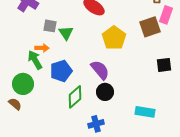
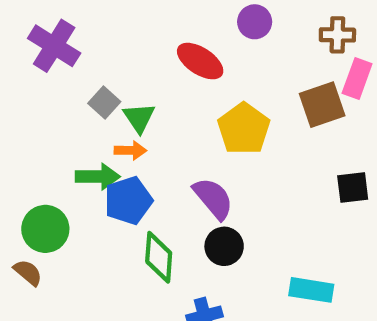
gray square: (50, 26) -> (104, 102), turned 32
orange arrow: (42, 48) -> (130, 150), moved
green arrow: (35, 60) -> (98, 177), moved, turned 120
green diamond: (75, 97) -> (159, 257), turned -45

